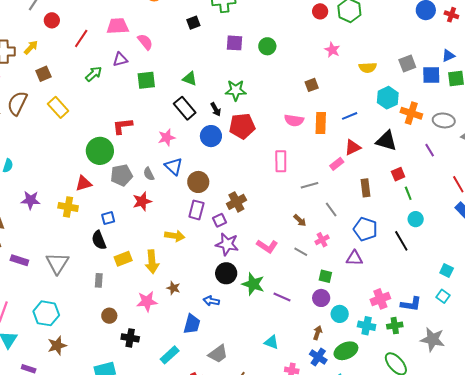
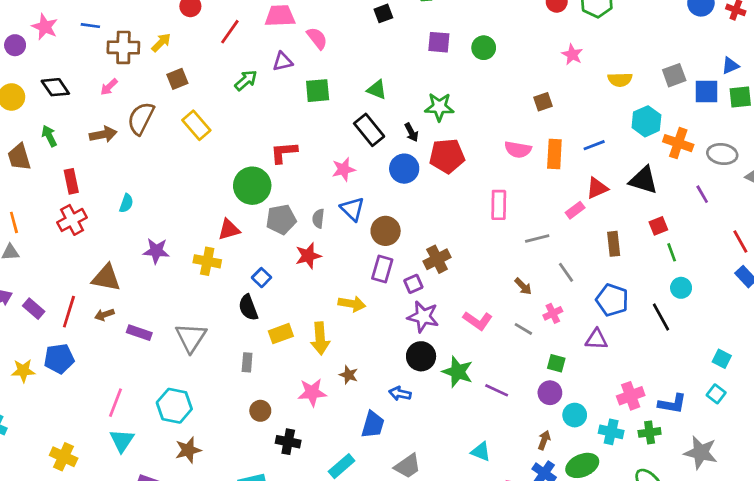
gray semicircle: (149, 174) -> (318, 219), turned 32
blue square: (108, 218) -> (262, 278), turned -32

